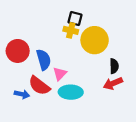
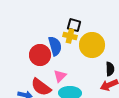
red circle: (18, 51) -> (40, 55), moved
blue semicircle: (44, 60) -> (55, 46), moved

